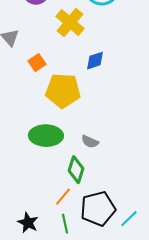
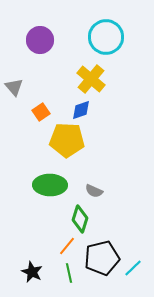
yellow cross: (70, 23) -> (91, 79), moved
blue diamond: (95, 61) -> (81, 110), moved

